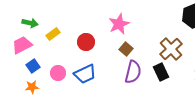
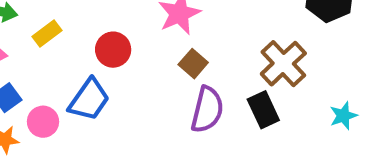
pink circle: (58, 73) -> (43, 122), moved
blue trapezoid: (85, 74) -> (89, 100), moved, turned -30

